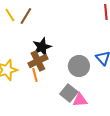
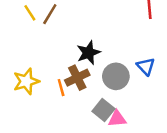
black star: (42, 47) -> (88, 53), moved
brown cross: (38, 61) -> (77, 78), moved

